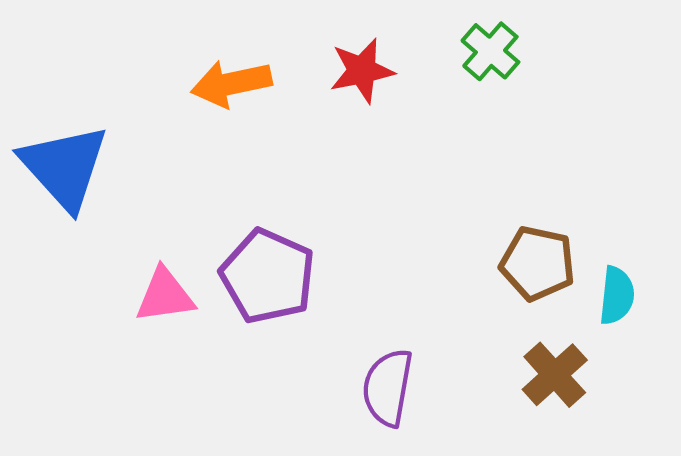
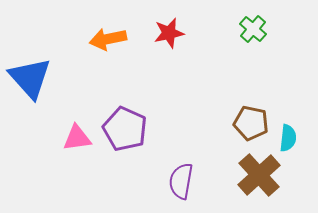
green cross: (490, 51) -> (253, 29), moved
brown cross: (555, 375) -> (259, 175), size x1.4

